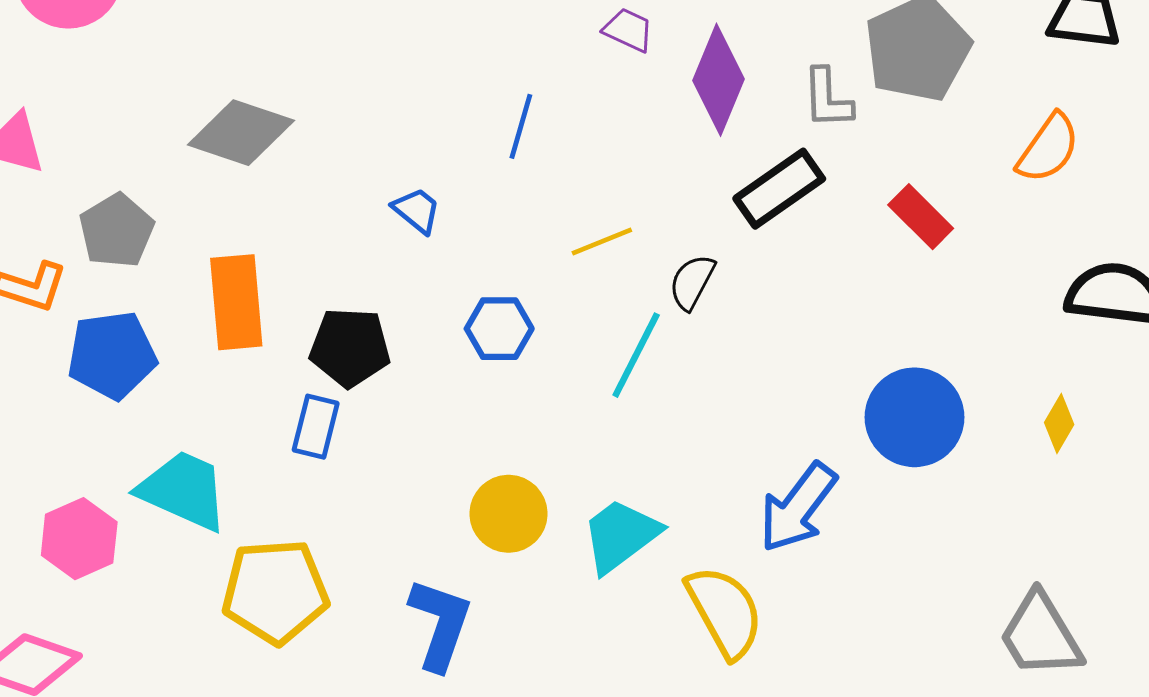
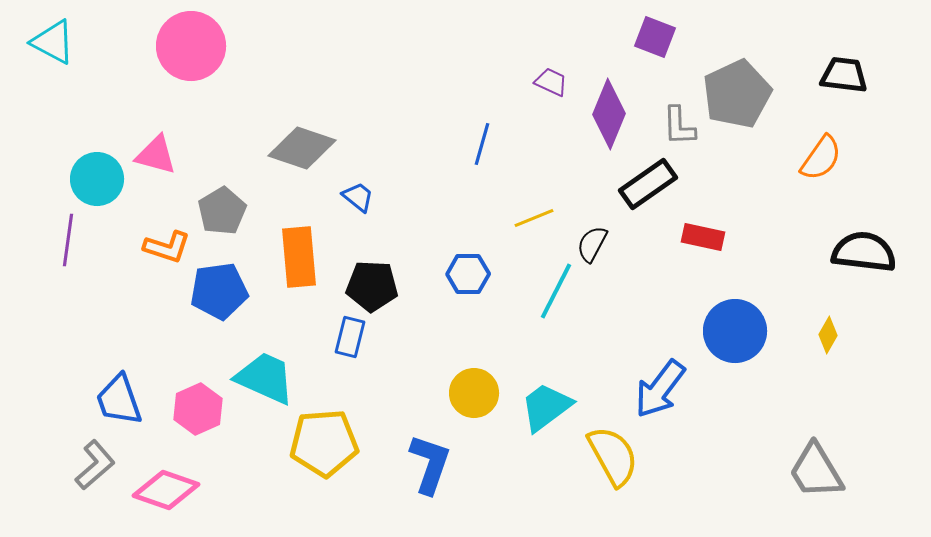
blue trapezoid: (417, 210) -> (358, 197), moved
red rectangle: (921, 217) -> (703, 237), moved, turned -33

